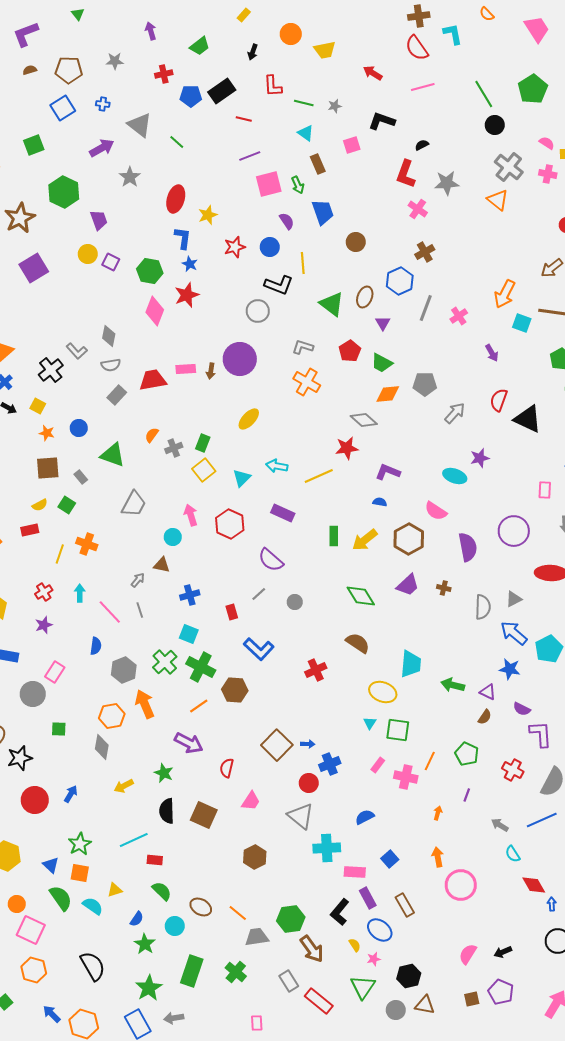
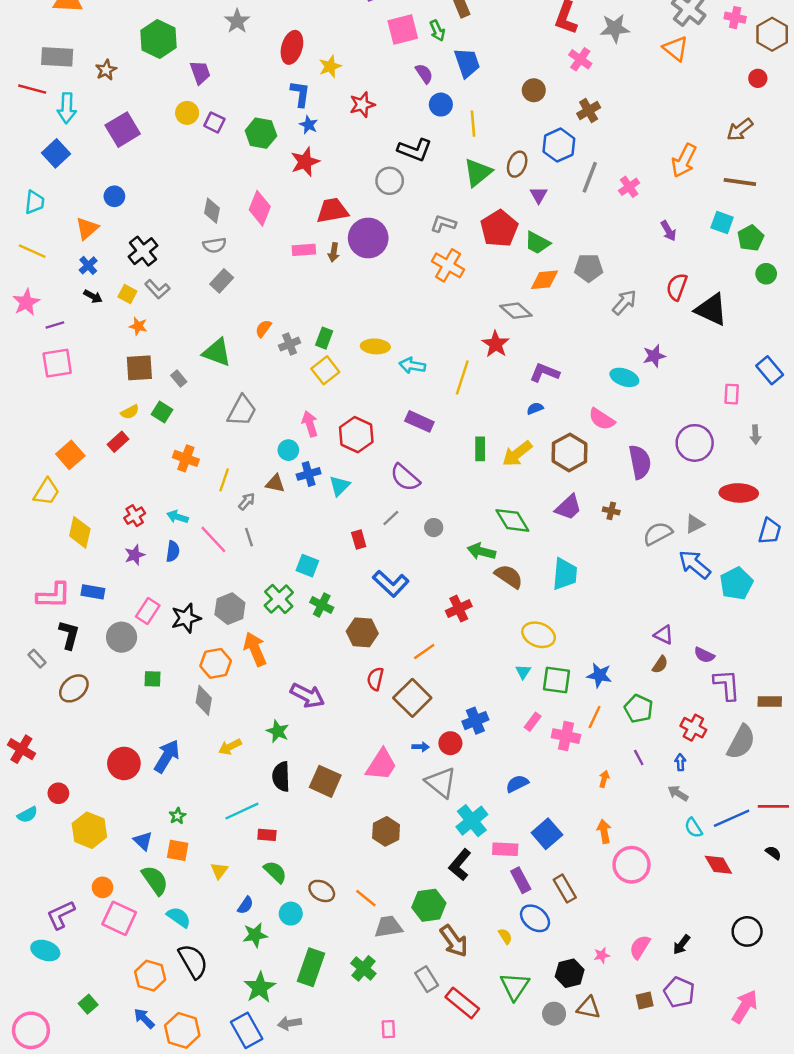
brown star: (20, 218) -> (106, 70), size x0.6
brown circle: (356, 242) -> (534, 90), moved
blue circle: (270, 247) -> (441, 105), moved
yellow line: (303, 263) -> (473, 124), moved
green triangle: (332, 304) -> (478, 172), turned 44
pink diamond: (155, 311) -> (260, 208), moved
cyan square: (522, 323) -> (722, 223), moved
gray L-shape: (77, 351) -> (157, 289), moved
red pentagon: (350, 351) -> (499, 228), size x1.4
red trapezoid: (153, 380) -> (332, 211), moved
yellow ellipse: (249, 419) -> (375, 346), moved, turned 50
blue circle: (79, 428) -> (114, 196), moved
red star: (347, 448) -> (496, 344), turned -30
yellow line: (319, 476) -> (462, 377), turned -48
cyan triangle: (242, 478) -> (340, 486), moved
blue semicircle: (380, 502) -> (535, 408), turned -32
red rectangle: (30, 530) -> (118, 442), turned -30
yellow line: (60, 554) -> (224, 480), moved
cyan arrow: (80, 593) -> (178, 517), turned -72
blue cross: (190, 595) -> (309, 474), moved
gray semicircle: (483, 607) -> (658, 533), turned -120
blue semicircle: (96, 646) -> (173, 551), moved
cyan trapezoid: (411, 664) -> (565, 574), moved
green cross: (201, 667) -> (322, 605), size x0.7
blue star: (510, 669) -> (599, 675), moved
green arrow: (453, 685) -> (481, 551), moved
orange line: (199, 706) -> (424, 651), moved
blue arrow: (308, 744) -> (421, 747), moved
black star: (20, 758) -> (186, 618), moved
red semicircle: (227, 768) -> (375, 679), moved
blue arrow: (71, 794) -> (167, 756), size x1.6
purple line: (467, 795) -> (639, 757), turned -48
pink trapezoid: (251, 801) -> (381, 765), size x1.4
blue line: (542, 820) -> (732, 818), moved
green star: (80, 844) -> (178, 816), size x0.6
cyan cross: (327, 848) -> (472, 821), turned -36
blue square: (390, 859) -> (547, 834), size x1.4
yellow triangle: (115, 890) -> (219, 871), turned -35
blue arrow: (552, 904) -> (680, 762), moved
cyan semicircle: (93, 906) -> (179, 917), moved
black L-shape: (340, 912) -> (460, 865), moved
green star: (145, 944) -> (255, 935), turned 30
black arrow: (503, 952) -> (682, 945), turned -30
pink star: (374, 959) -> (602, 955), moved
orange hexagon: (34, 970) -> (150, 976), moved

